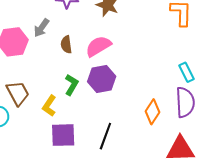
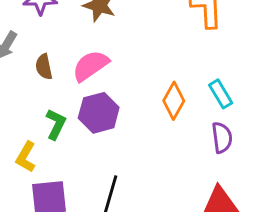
purple semicircle: (185, 102) -> (222, 138), size x0.7
orange diamond: (152, 112) -> (174, 101), moved

